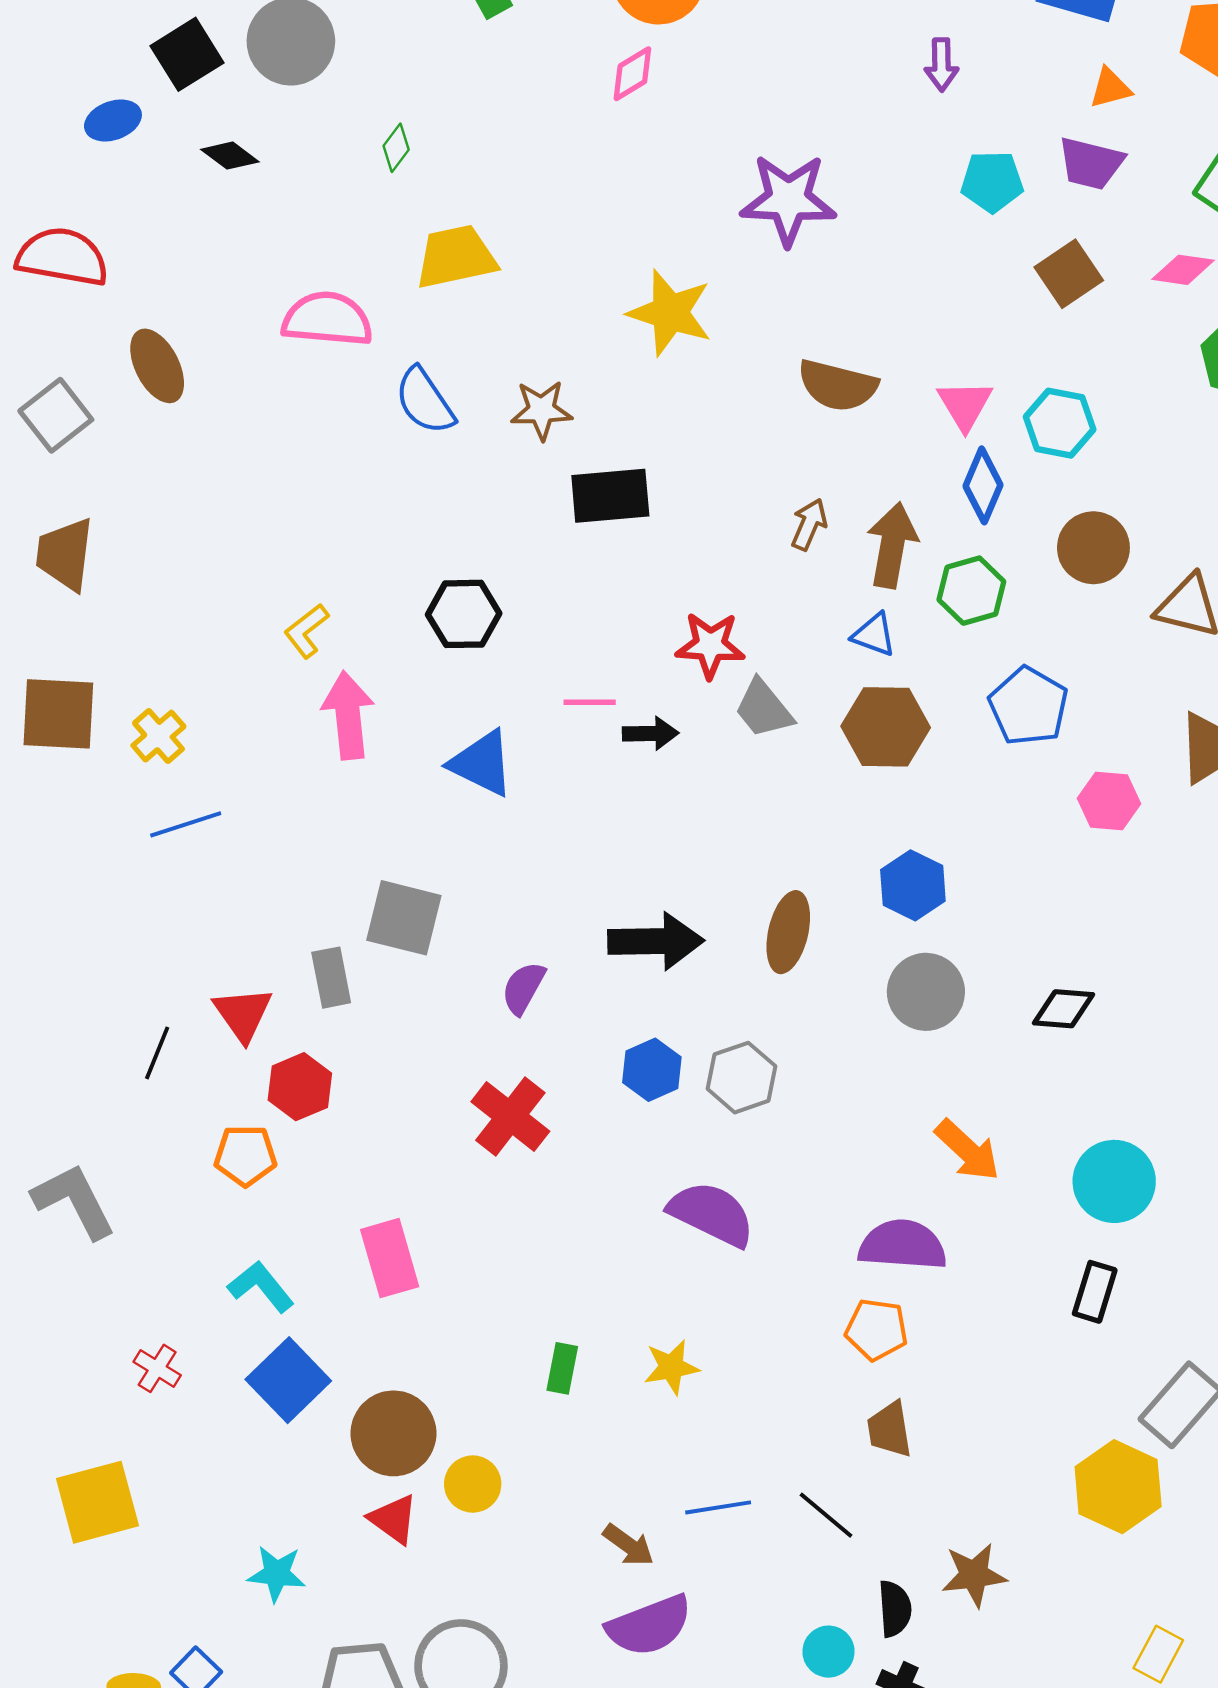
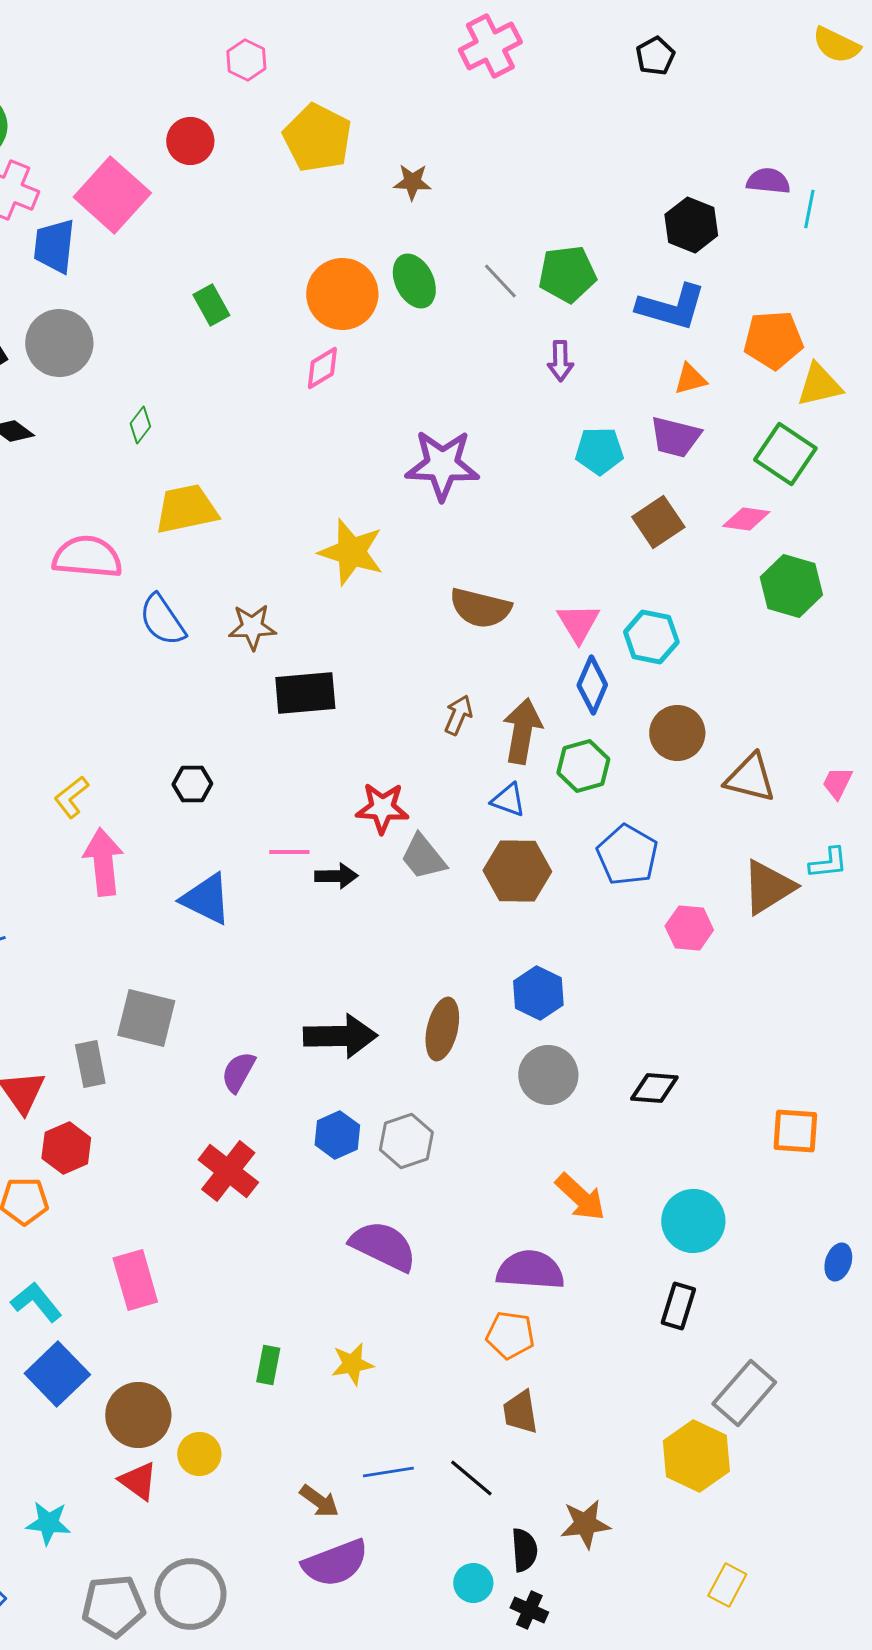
black hexagon: (464, 614) -> (192, 784), size x0.7

